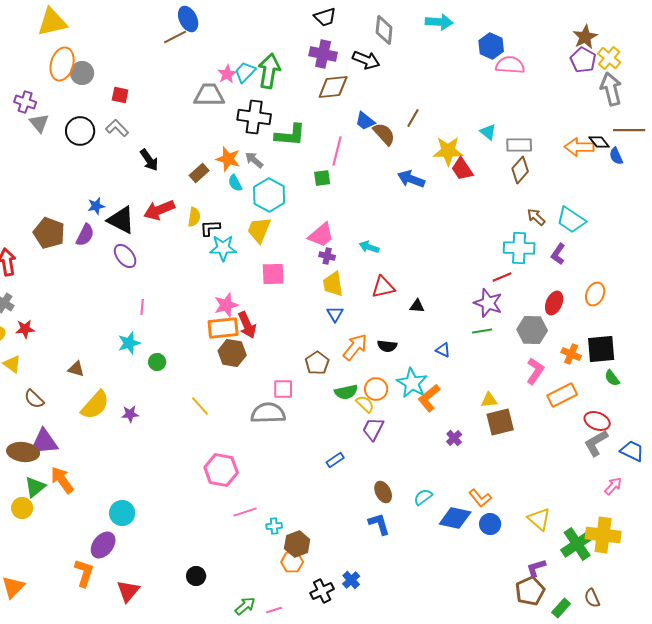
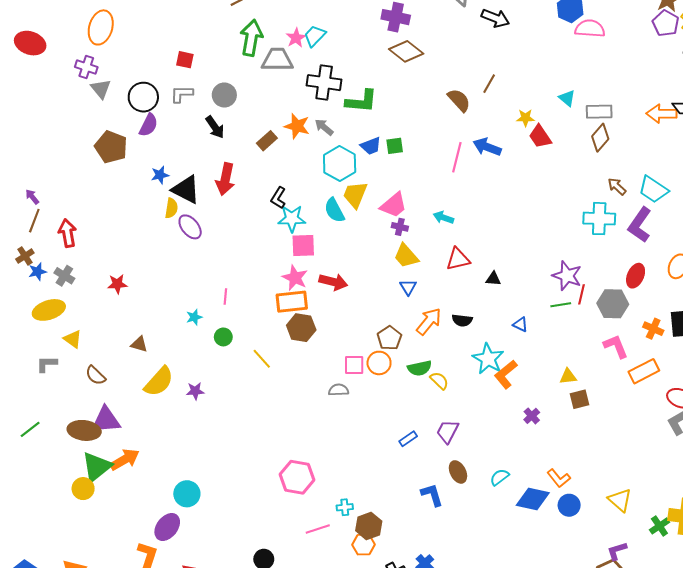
black arrow: (366, 60) -> (495, 18), moved
orange ellipse: (62, 64) -> (101, 27), moved
green arrow: (269, 71) -> (251, 38), moved
gray circle: (82, 73) -> (224, 95), moved
brown diamond: (333, 87) -> (406, 51), turned 44
blue trapezoid: (365, 121) -> (371, 146), moved, turned -60
gray L-shape: (117, 128) -> (182, 94), turned -45
pink line: (337, 151) -> (457, 157), moved
yellow star: (448, 151) -> (525, 118), size x0.6
cyan semicircle: (235, 183) -> (334, 210), moved, size x1.4
red arrow: (159, 210) -> (225, 179), turned -56
yellow semicircle: (194, 217) -> (171, 208), moved
black L-shape: (210, 228) -> (278, 198), turned -55
yellow trapezoid: (259, 230) -> (355, 195), moved
brown pentagon: (49, 233) -> (111, 147), moved
purple semicircle: (85, 235) -> (149, 125), moved
purple L-shape: (558, 254) -> (640, 225), size x1.6
pink square: (273, 274) -> (303, 246), moved
red line: (502, 277) -> (582, 294), moved, turned -54
yellow trapezoid: (333, 284) -> (406, 256), turned -32
pink star: (226, 305) -> (295, 278), turned -30
pink line: (142, 307) -> (225, 296), moved
red arrow: (247, 325) -> (333, 282), moved, turned -52
red star: (25, 329) -> (117, 284), moved
cyan star: (129, 343) -> (194, 317), size x0.7
pink L-shape: (535, 371) -> (616, 346), turned -56
orange circle: (376, 389) -> (379, 363), moved
yellow line: (200, 406) -> (262, 359), moved
gray semicircle: (268, 413) -> (339, 390), size x0.6
brown square: (500, 422) -> (579, 399), size x0.7
purple trapezoid: (373, 429) -> (448, 431), moved
pink hexagon: (221, 470) -> (297, 477), moved
orange arrow: (62, 480) -> (125, 460), turned 96
green triangle: (35, 487) -> (97, 467), size x1.4
pink line: (245, 512) -> (318, 529), moved
blue L-shape: (379, 524) -> (432, 495), moved
green cross: (577, 544) -> (659, 526), size x0.6

